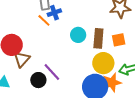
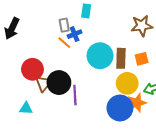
cyan circle: (78, 35) -> (100, 56), size x1.6
purple line: (52, 72) -> (75, 95), turned 42
black circle: (38, 80) -> (59, 83), moved, size x1.5

